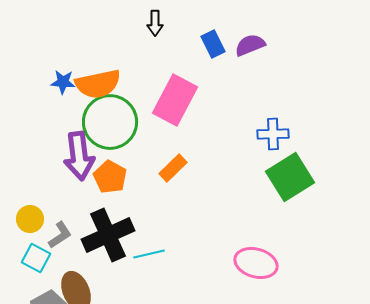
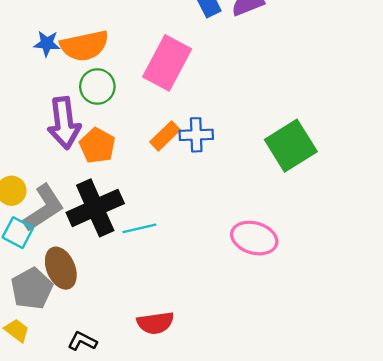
green circle: (110, 122) -> (97, 86), size x0.6
blue cross: (273, 134) -> (196, 135), moved
gray L-shape: (60, 235) -> (44, 208), size x1.6

